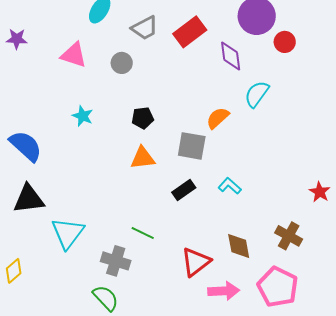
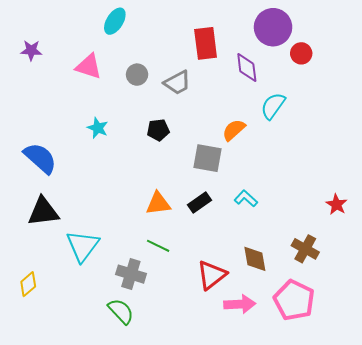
gray trapezoid: (145, 28) -> (177, 83), moved
red rectangle: (190, 32) -> (206, 43), turned -60
orange triangle: (143, 158) -> (158, 203), moved

